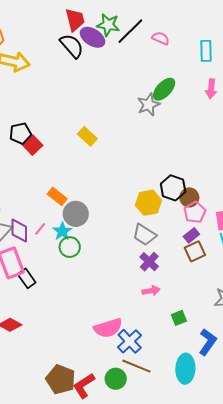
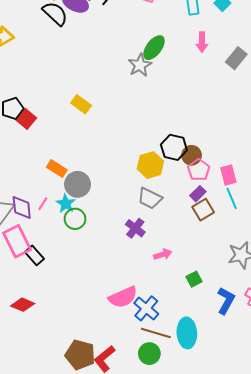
purple cross: (149, 262) -> (135, 228), moved
cyan ellipse: (185, 369) -> (187, 333), moved
green circle: (116, 379) -> (149, 354), moved

